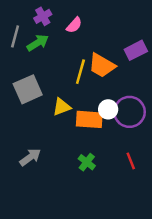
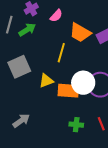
orange trapezoid: (102, 65) -> (80, 33), moved
white circle: (108, 109) -> (83, 83), size x1.5
green cross: (87, 162) -> (76, 125), moved, turned -32

